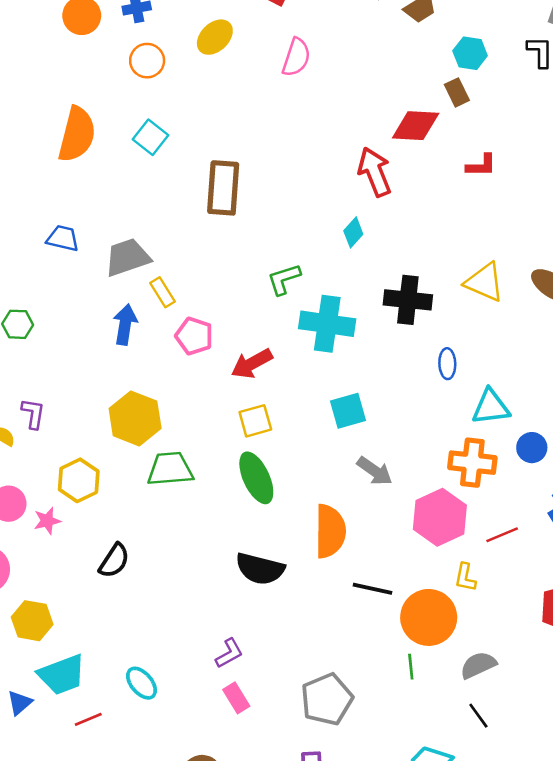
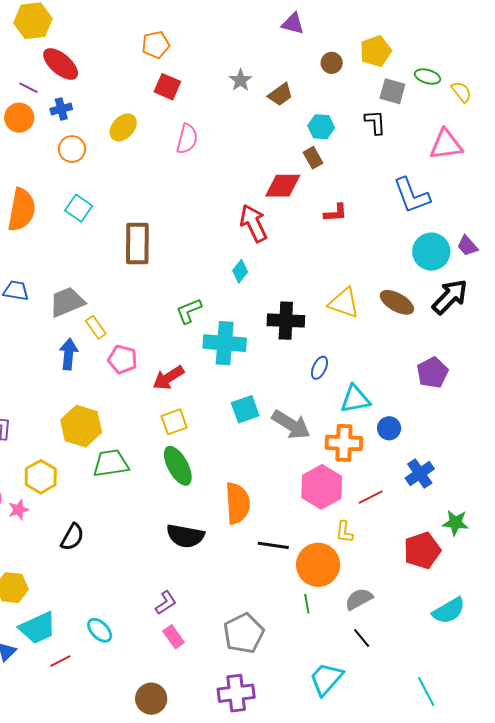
blue ellipse: (447, 364) -> (319, 368), turned 30
gray arrow: (375, 471) -> (291, 425), moved, size x1.4

